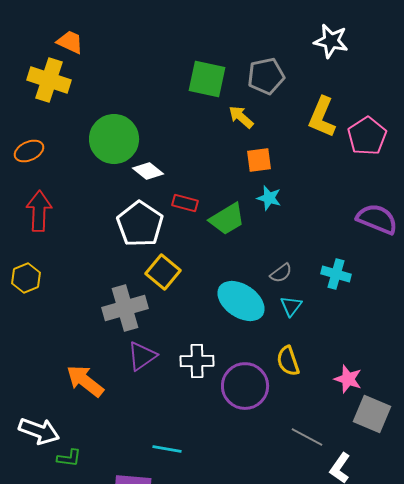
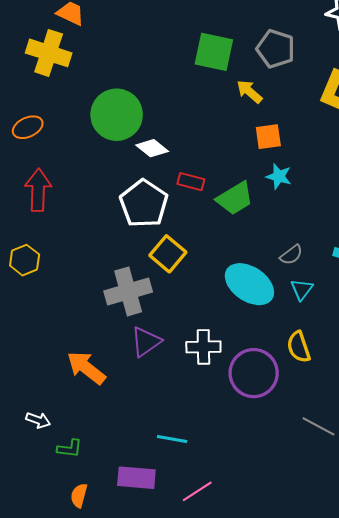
gray pentagon: (266, 76) -> (276, 49), turned 30
white arrow: (39, 431) -> (38, 420), size x0.6

